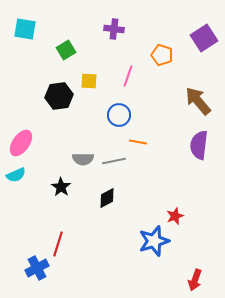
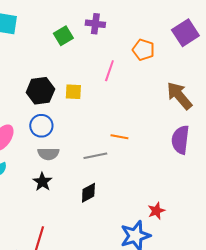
green square: (66, 50) -> (63, 36), moved
yellow square: (89, 81) -> (73, 92), moved
blue circle: (119, 115) -> (41, 126), moved
gray semicircle: (83, 159) -> (48, 154), moved

